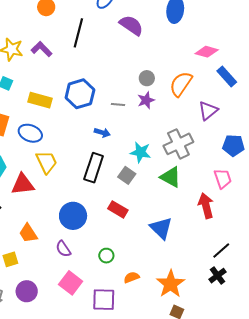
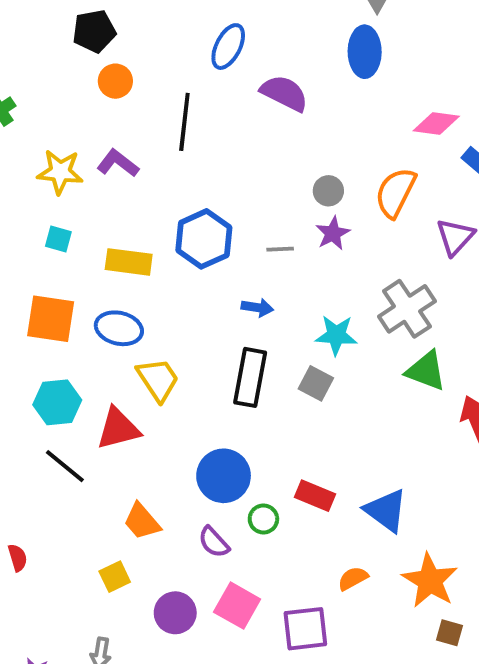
green triangle: (171, 177) -> (426, 371), moved
red rectangle: (118, 209) -> (315, 496), moved
blue triangle: (161, 228) -> (386, 511), moved
green circle: (106, 256) -> (263, 519), moved
purple circle: (27, 291) -> (175, 613), moved

